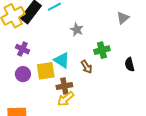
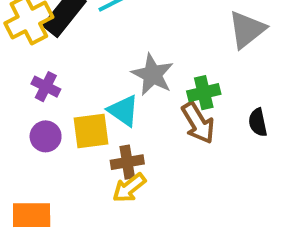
gray triangle: (123, 18) -> (247, 30), size x1.5
gray star: (77, 30) -> (153, 75), moved, size x1.5
brown arrow: (87, 67) -> (198, 123), moved, size x1.5

